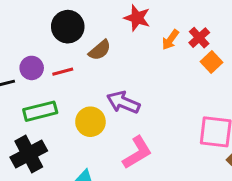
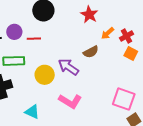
brown semicircle: (100, 50) -> (91, 52), moved
orange square: (211, 62) -> (131, 53), turned -32
pink L-shape: (137, 153) -> (70, 101), turned 50

